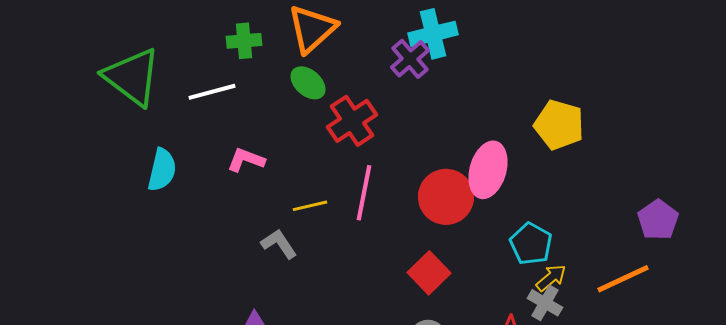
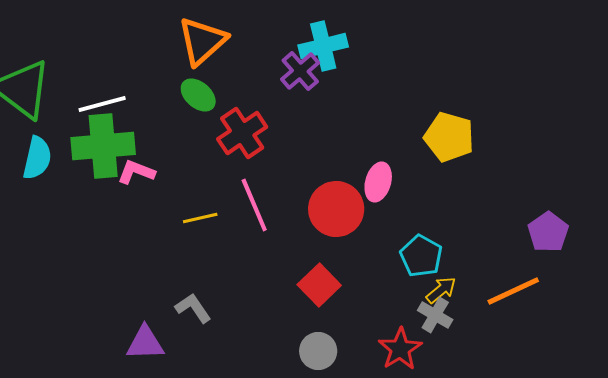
green cross: (244, 41) -> (103, 146), moved, size x1.8
cyan semicircle: (162, 170) -> (37, 158), moved
pink ellipse: (488, 170) -> (378, 182), size x0.7
pink line: (364, 193) -> (254, 205), turned -34
gray L-shape: (279, 244) -> (193, 308), moved

